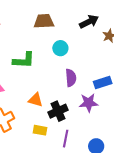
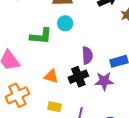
cyan circle: (60, 48) -> (65, 23), moved
black cross: (58, 111) -> (78, 77), moved

